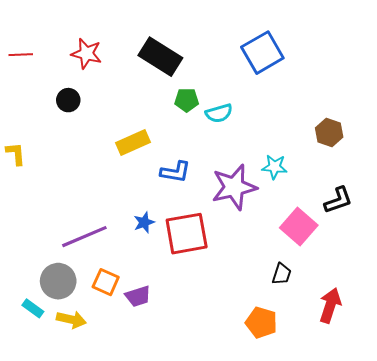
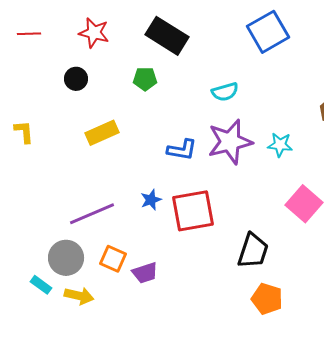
green pentagon: (187, 100) -> (145, 79), moved
yellow rectangle: (133, 143) -> (102, 133), moved
purple star: (234, 187) -> (230, 142), moved
black trapezoid: (282, 274) -> (253, 251), moved, size x1.6

